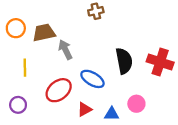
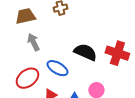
brown trapezoid: (44, 33) -> (25, 16), moved
black semicircle: (124, 61) -> (85, 52), turned -55

